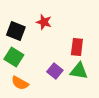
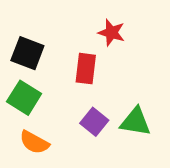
red star: (44, 22) -> (111, 33), moved
red rectangle: (77, 47) -> (86, 69), moved

